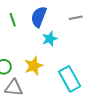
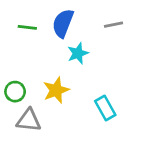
green line: (13, 20) -> (27, 27), turned -64
cyan rectangle: (70, 79) -> (105, 108), size x0.7

